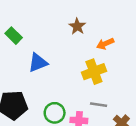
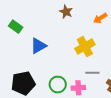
orange arrow: (105, 44) -> (100, 18), moved

